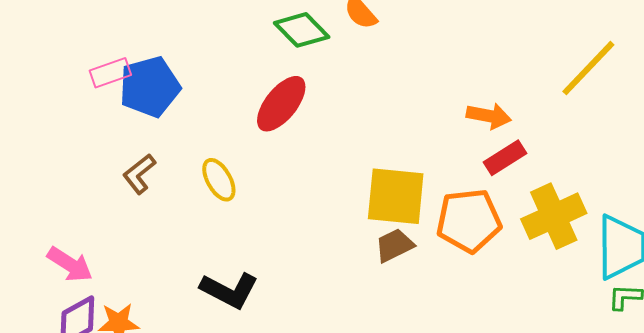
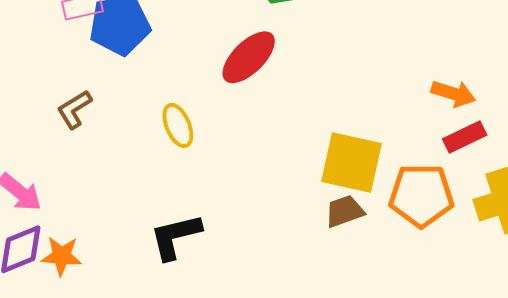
brown L-shape: (139, 174) -> (74, 109), moved
black L-shape: (229, 290) -> (175, 236), turned 132

